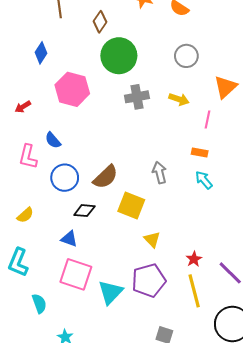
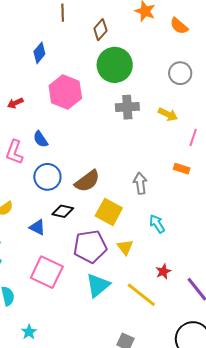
cyan arrow: (204, 180) -> (157, 224), moved
blue triangle: (69, 239) -> (37, 227), moved
purple pentagon: (149, 280) -> (90, 246), moved
yellow line: (194, 291) -> (141, 295), moved, turned -44
cyan triangle: (110, 292) -> (98, 285), moved

